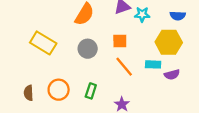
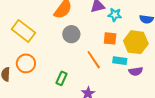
orange square: (120, 41) -> (110, 38), moved
gray circle: (88, 49) -> (71, 34), moved
orange circle: (59, 90) -> (26, 63), moved

